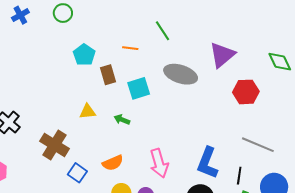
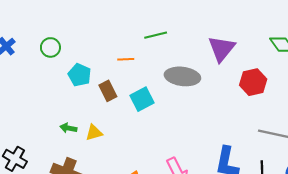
green circle: (63, 13) -> (50, 47), moved
green line: (163, 31) -> (156, 35), turned -60
green arrow: (122, 120) -> (68, 128), moved

